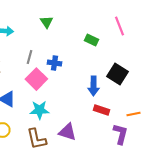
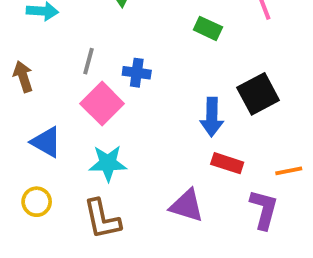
black square: (117, 74) -> (258, 94), turned 30
purple triangle: (67, 132) -> (187, 206), moved

